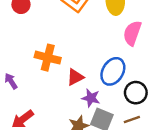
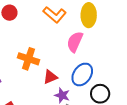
pink semicircle: (132, 33) -> (75, 42), moved

